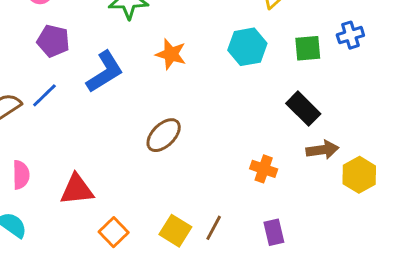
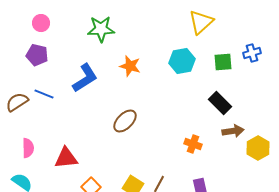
purple pentagon: (53, 41) -> (37, 55), moved
blue line: (44, 95) -> (44, 94), turned 66

